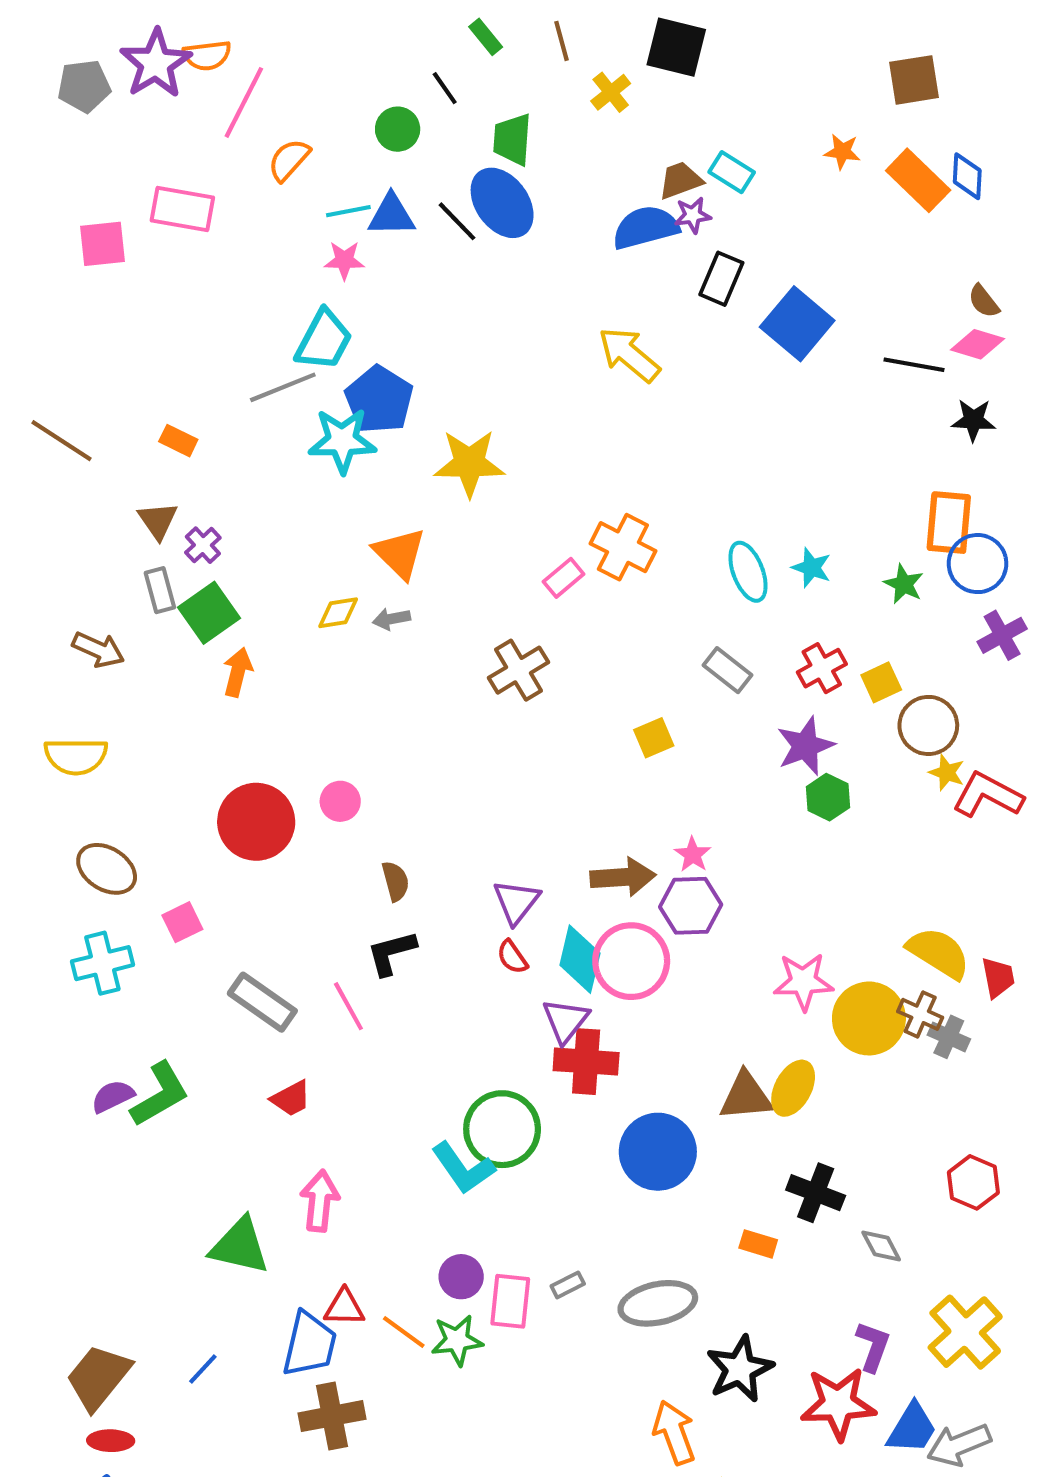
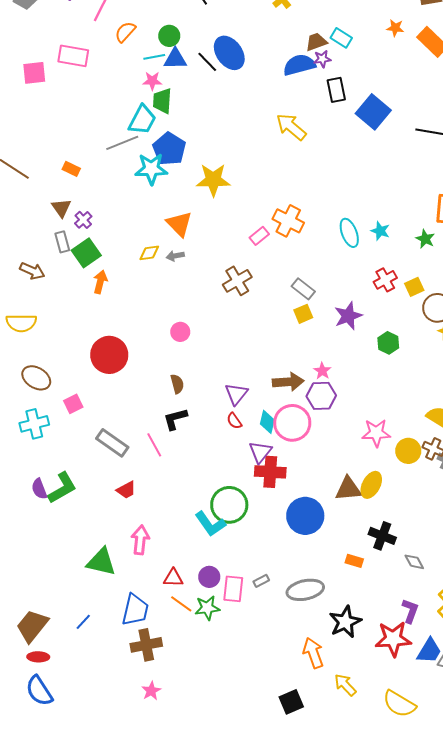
green circle: (398, 129) -> (169, 36), moved
green trapezoid: (512, 139) -> (162, 101), moved
black rectangle: (721, 279) -> (336, 90), turned -35
gray rectangle: (727, 670) -> (303, 289), moved
purple star: (805, 746) -> (348, 316), moved
pink circle: (340, 801) -> (180, 332), moved
cyan diamond: (580, 959) -> (267, 422), size x0.7
yellow circle: (869, 1018) -> (408, 451), size x0.7
purple semicircle: (113, 1096) -> (39, 489), turned -85
red triangle: (344, 1307) -> (173, 578), moved

